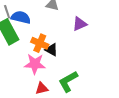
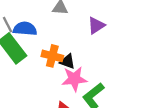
pink star: (35, 64) -> (74, 79), moved

